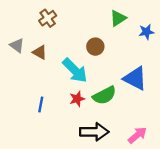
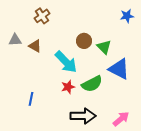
green triangle: (118, 18) -> (104, 47), moved, turned -42
blue star: (146, 32) -> (127, 16), moved
gray triangle: (17, 45) -> (15, 40), turned -40
blue line: (41, 104) -> (31, 99), moved

